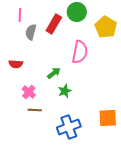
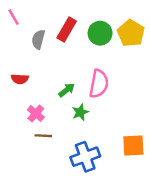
green circle: (77, 12) -> (100, 33), moved
pink line: (20, 15) -> (14, 17), moved, turned -32
pink semicircle: (80, 52) -> (99, 84), moved

